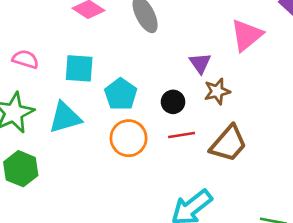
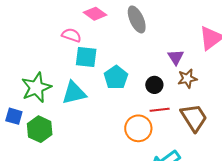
pink semicircle: (25, 59) -> (71, 35), moved
orange circle: (129, 138) -> (138, 128), moved
brown trapezoid: (228, 144) -> (194, 118), turned -76

